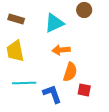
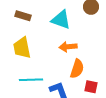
cyan triangle: (54, 23) -> (61, 20), turned 45

